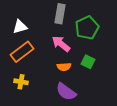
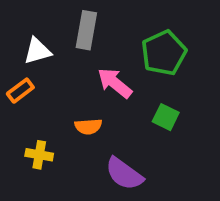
gray rectangle: (60, 14) -> (86, 30), moved
orange rectangle: (22, 52) -> (20, 91), moved, size x0.6
orange semicircle: (64, 67) -> (88, 126), moved

